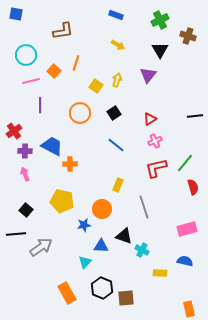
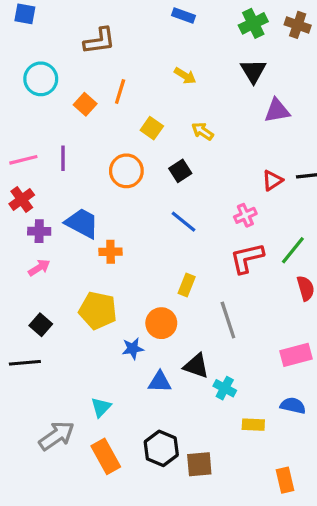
brown cross: (188, 36) -> (298, 25), moved
yellow arrow: (118, 45) -> (185, 76), moved
purple triangle: (148, 75) -> (277, 111), moved, turned 42
yellow arrow: (117, 80) -> (203, 131), moved, turned -72
pink line: (31, 81) -> (23, 160), moved
red triangle: (150, 119) -> (272, 180), moved
pink arrow: (25, 174) -> (39, 268), turned 80
gray arrow: (41, 247) -> (57, 436), moved
cyan triangle: (85, 262) -> (101, 407), moved
orange rectangle: (189, 309) -> (285, 480), moved

